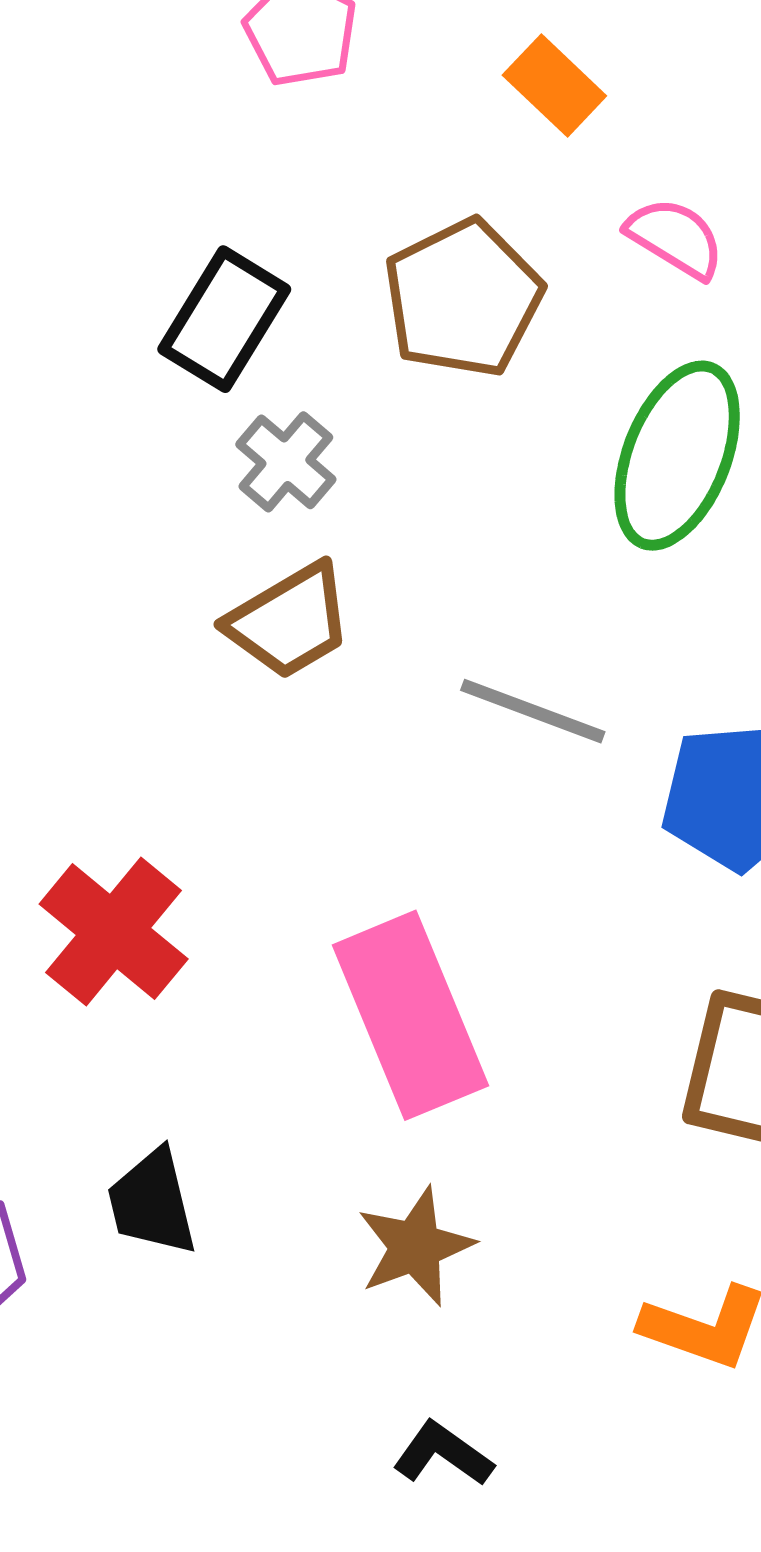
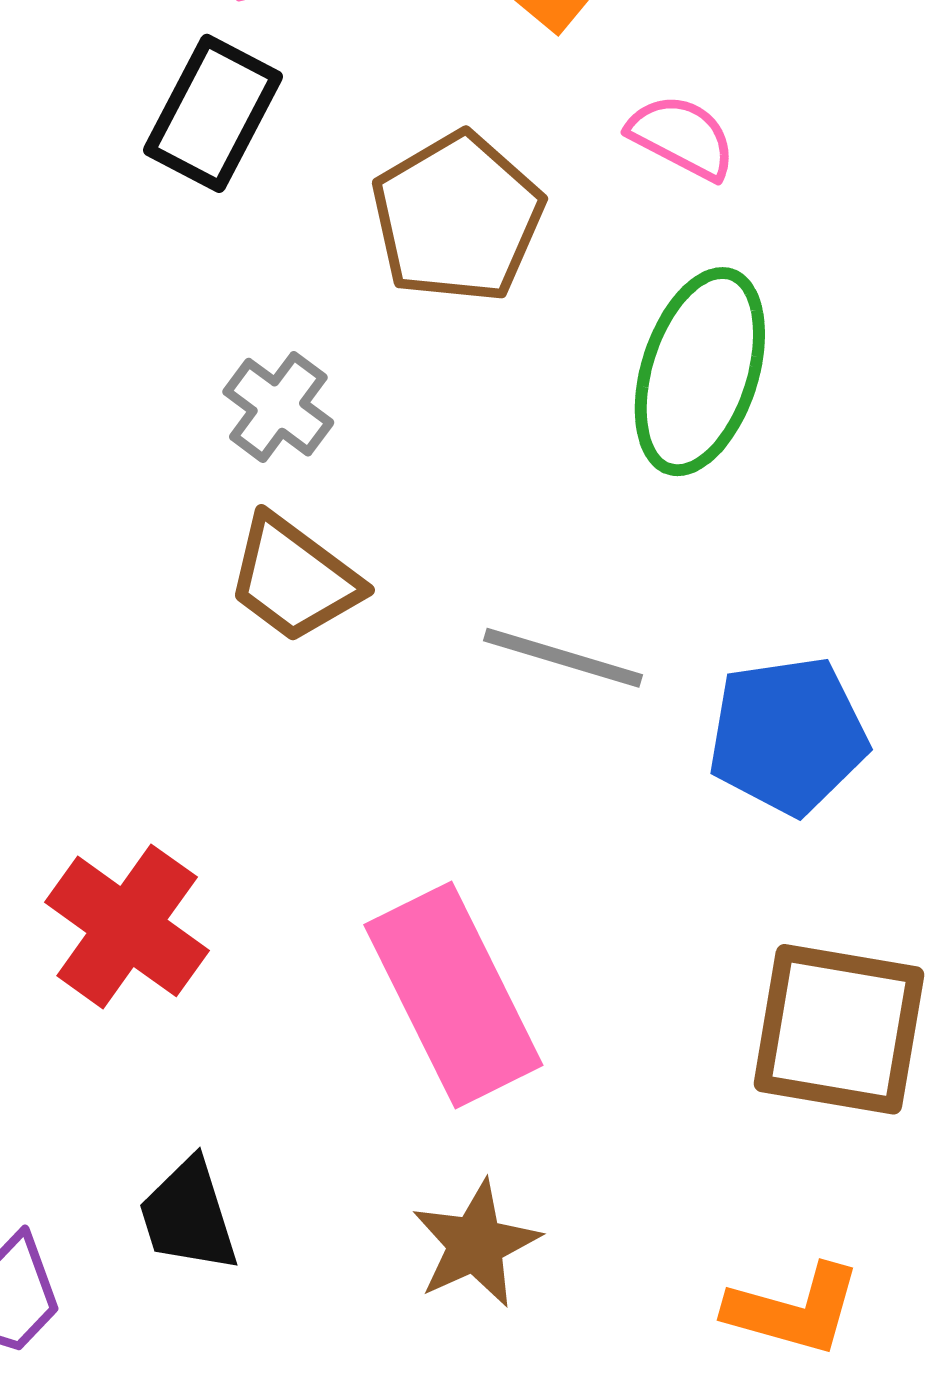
black rectangle: (224, 319) -> (213, 113), moved
brown trapezoid: (289, 621) -> (294, 579), turned 71

